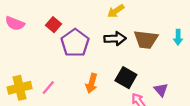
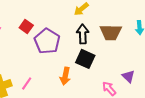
black arrow: (115, 39) -> (83, 34), turned -84
black square: (126, 78) -> (85, 59), moved

